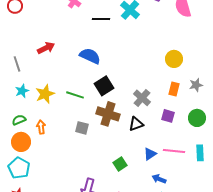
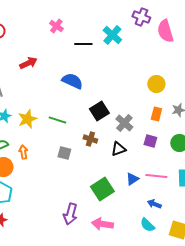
red arrow: (46, 48) -> (28, 63), moved
black square: (104, 86) -> (99, 111), moved
brown cross: (108, 114) -> (90, 139), size x0.6
green square: (120, 164) -> (102, 189), size x1.6
blue arrow: (159, 179) -> (154, 204), moved

